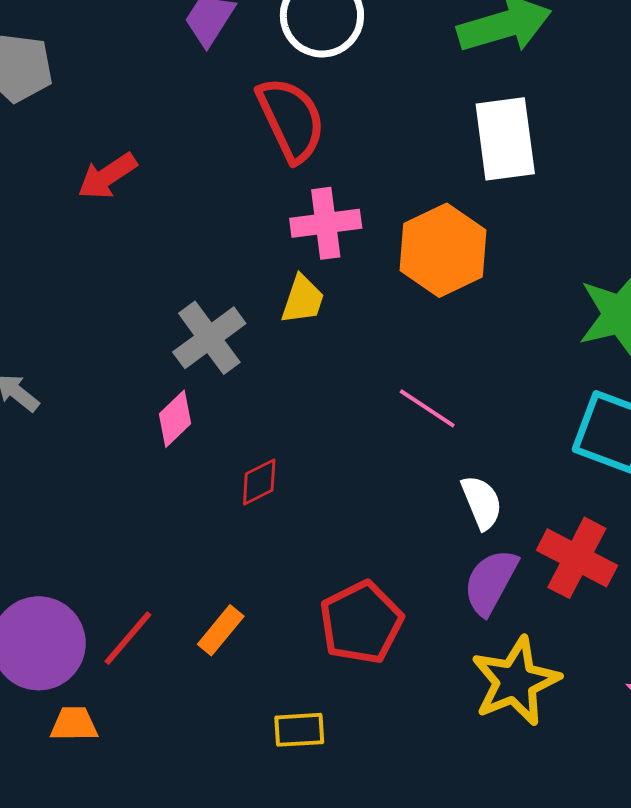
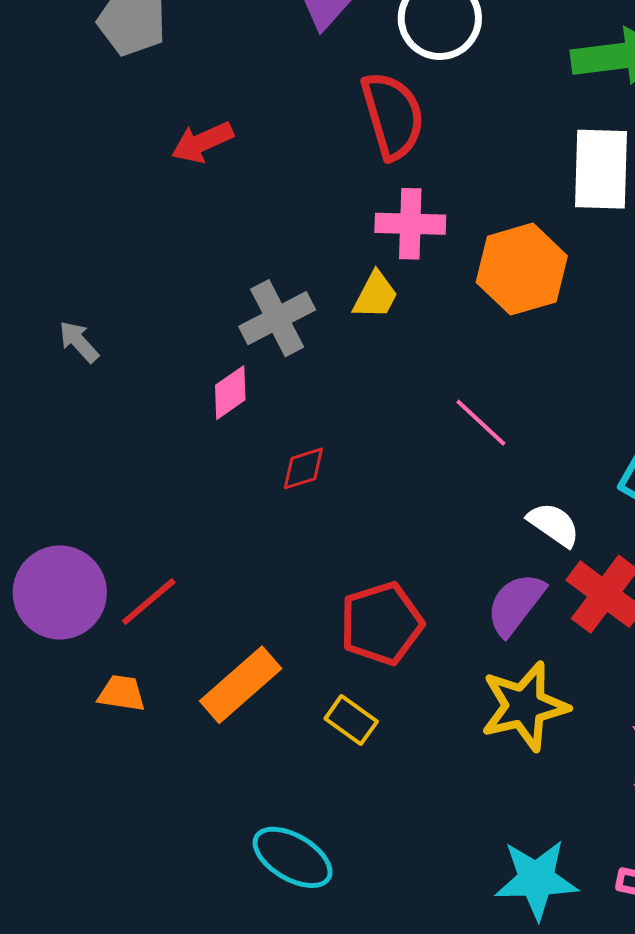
white semicircle: (482, 502) -> (554, 525), moved, turned -42
orange rectangle: (221, 630) -> (241, 685), moved, size x1.6
orange trapezoid: (74, 724) -> (122, 693), moved
yellow rectangle: (299, 730) -> (351, 720), moved, turned 30

